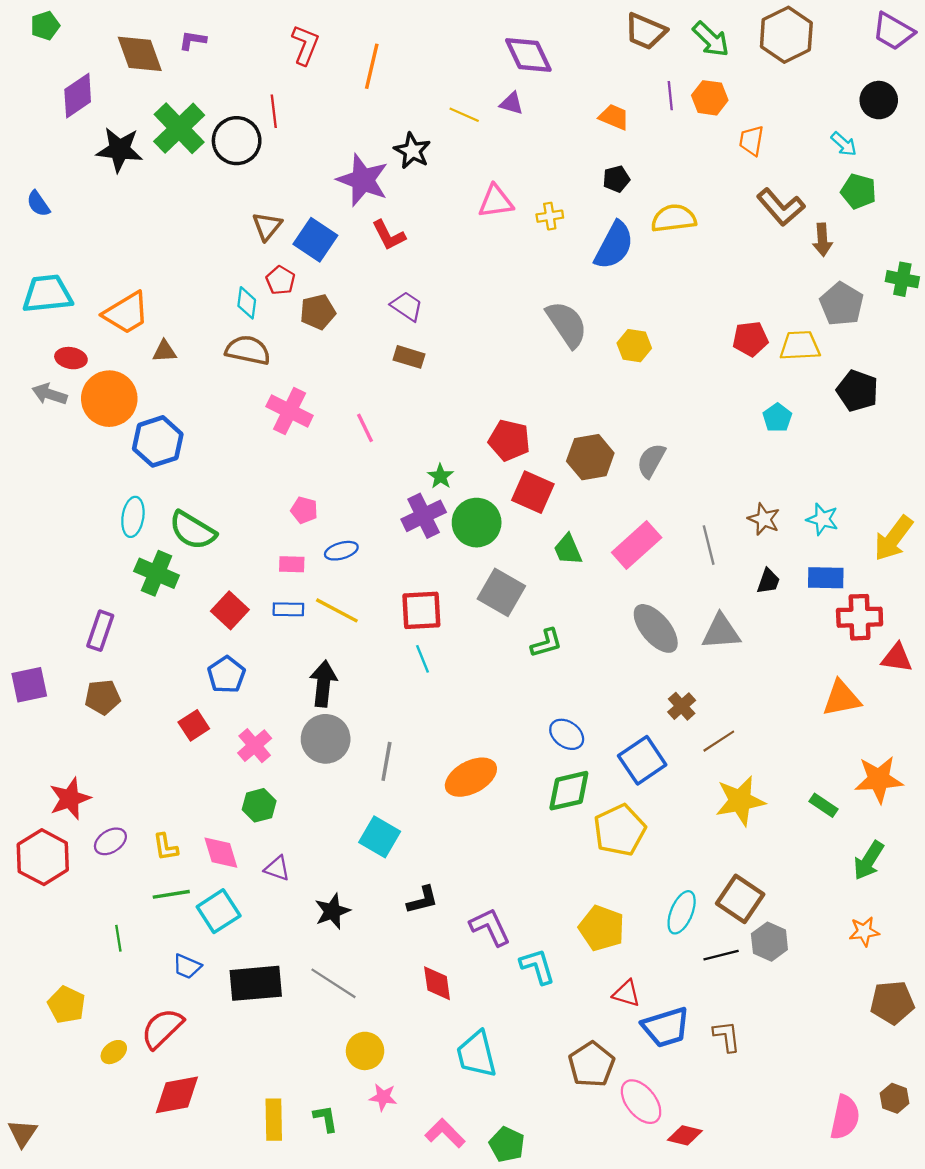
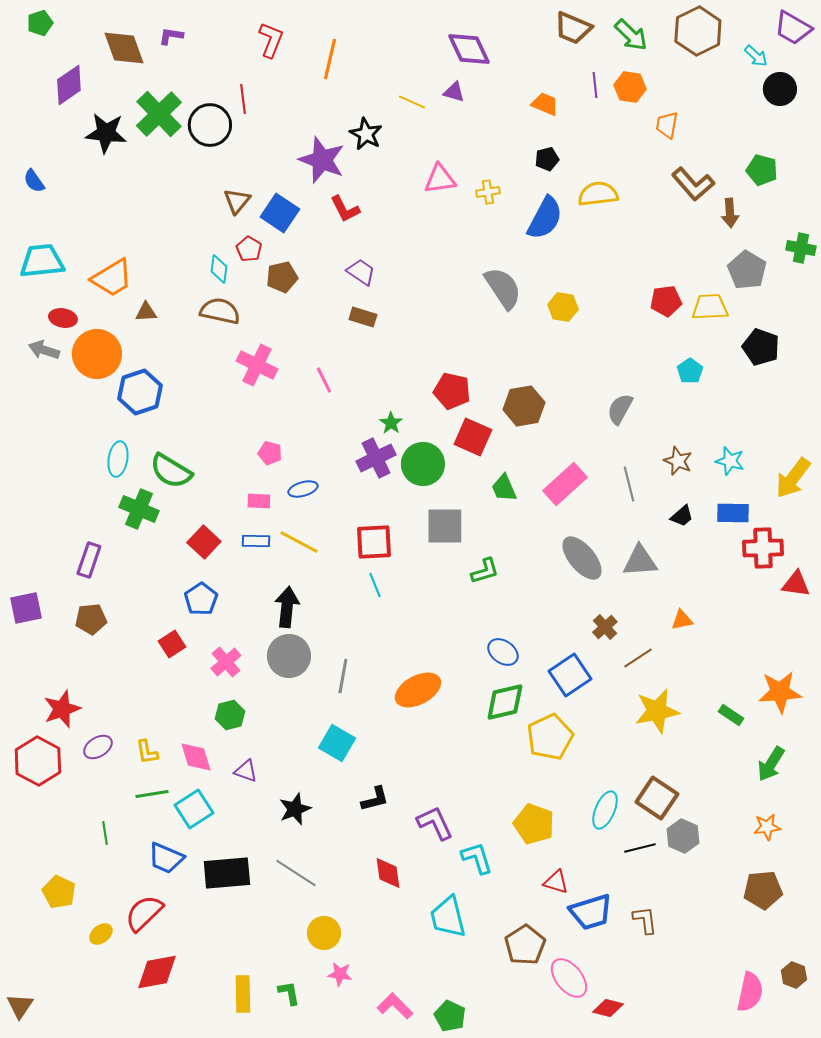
cyan arrow: (844, 144) -> (756, 56), moved
gray semicircle: (651, 461) -> (620, 409), moved
black trapezoid: (768, 581) -> (682, 516), turned 30
gray square: (501, 592) -> (445, 526), turned -30
orange triangle: (842, 698) -> (682, 620), moved, size x0.6
blue trapezoid: (187, 966) -> (166, 858), size x1.4
brown pentagon: (892, 1002) -> (763, 890), moved
cyan trapezoid: (477, 1054) -> (448, 917), moved

